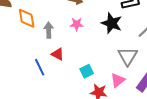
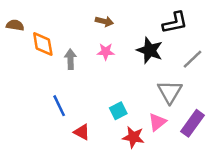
red triangle: (58, 54) -> (82, 132), moved

